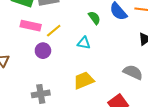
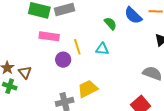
yellow line: (54, 31) -> (77, 47), moved, turned -63
yellow trapezoid: (84, 80) -> (88, 89), moved

